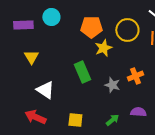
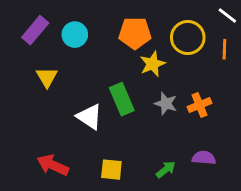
cyan circle: (51, 17) -> (75, 35), moved
purple rectangle: (23, 25) -> (35, 30), turned -48
gray star: (112, 85) -> (166, 104), moved
white triangle: (45, 90) -> (89, 117), moved

